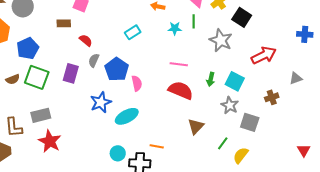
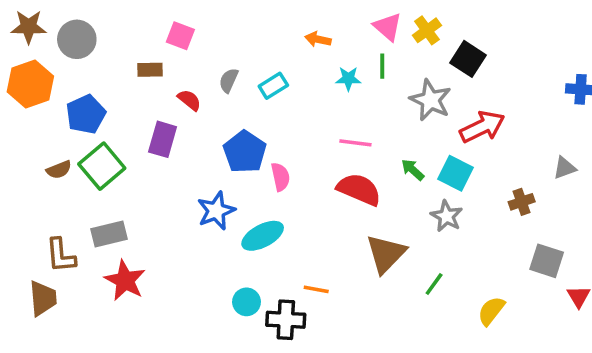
red arrow: (264, 55) -> (482, 127), moved
gray semicircle: (94, 60) -> (229, 80), moved
purple rectangle: (71, 73) -> (163, 139), moved
green square: (37, 77) -> (102, 166), turned 30
green arrow: (211, 79) -> (413, 170), turned 120
gray square: (250, 122) -> (547, 261), moved
brown triangle: (196, 126) -> (386, 254), size x1.4
yellow semicircle: (241, 155) -> (491, 311), moved

